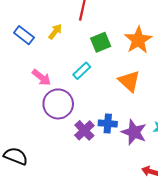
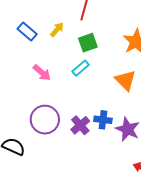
green square: (101, 42) -> (88, 43), moved
purple circle: (58, 104) -> (45, 120), moved

